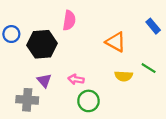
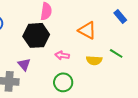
black hexagon: (42, 44) -> (36, 35), moved
pink arrow: (76, 79) -> (62, 55), moved

